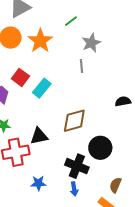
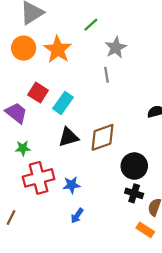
black triangle: (39, 136) -> (68, 137), moved
black cross: (77, 166) -> (134, 193), moved, size x0.7
blue star: (38, 183) -> (72, 185), moved
blue arrow: (74, 189) -> (77, 216), moved, turned 48

